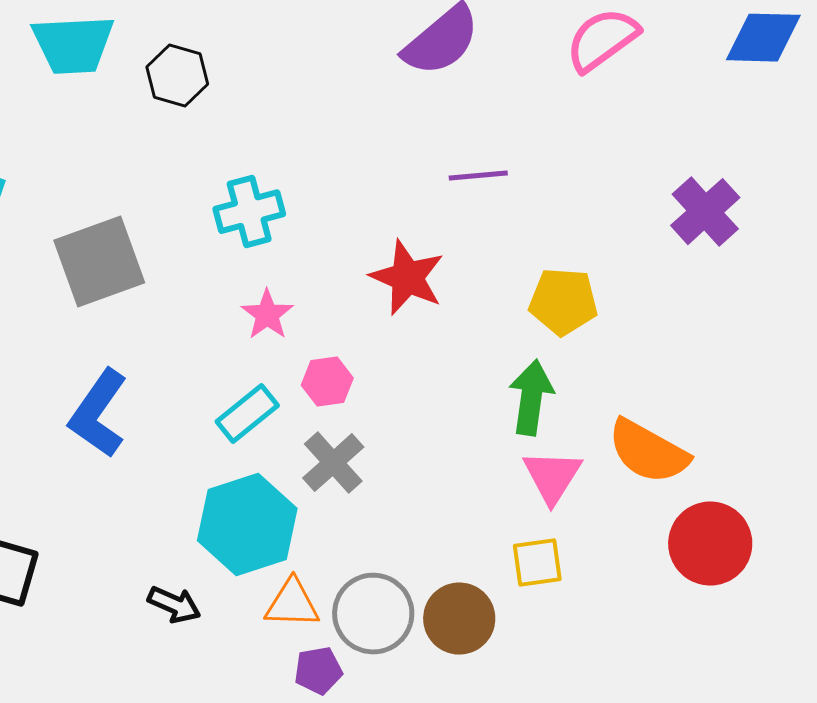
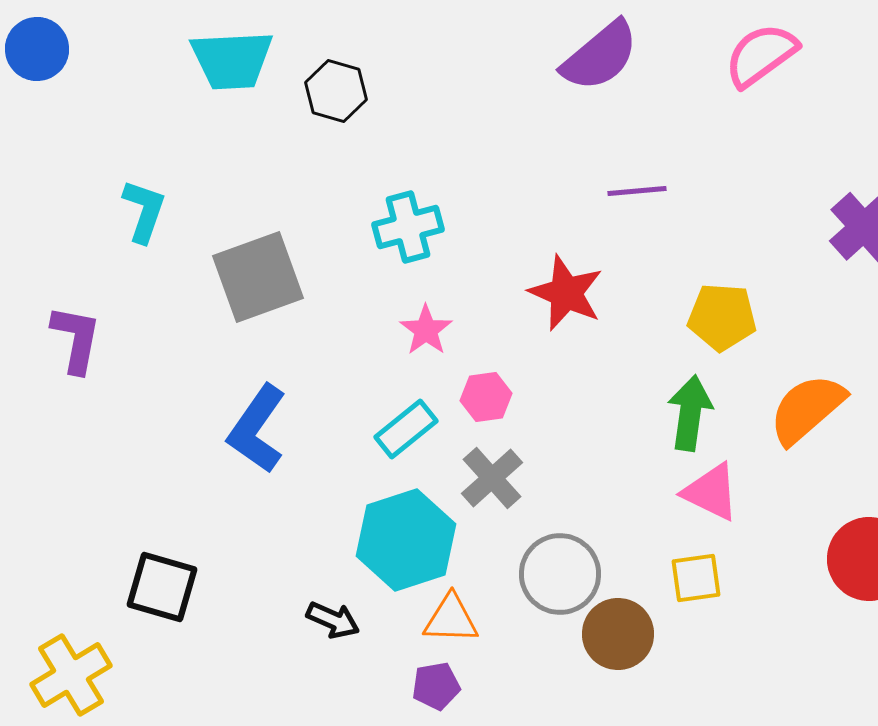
orange semicircle: (648, 452) -> (807, 409), moved, turned 110
pink triangle: (552, 477) -> (711, 492), turned -36
gray circle: (373, 614) -> (560, 574), moved
purple pentagon: (318, 671) -> (436, 686), moved

